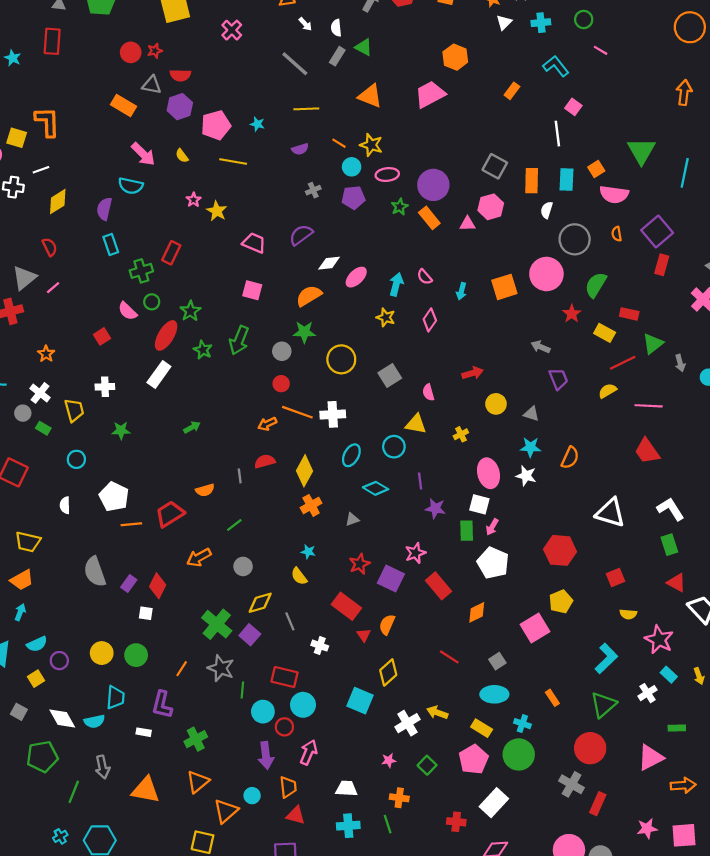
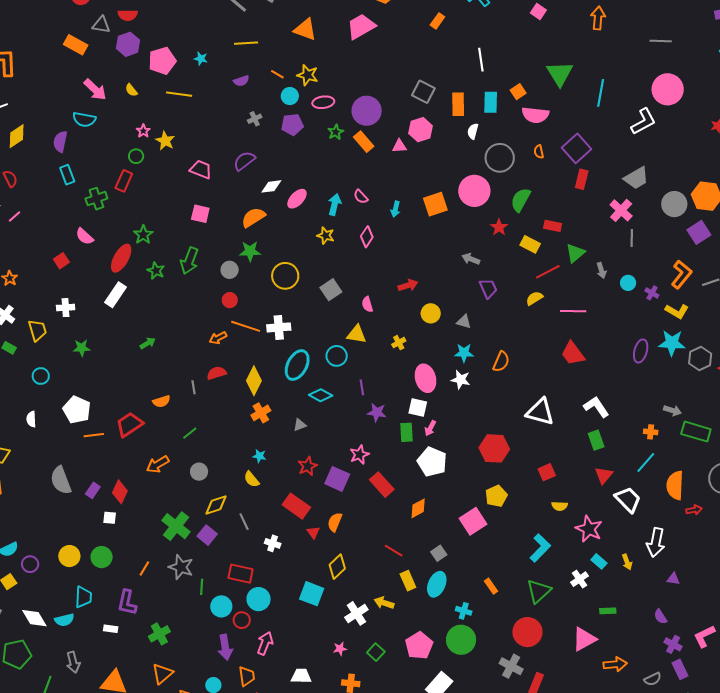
pink square: (573, 107) -> (538, 11), moved
green circle: (152, 302) -> (136, 156), moved
cyan ellipse: (351, 455) -> (297, 365), size x1.4
red triangle: (677, 583) -> (604, 475), turned 42
cyan ellipse: (494, 694) -> (437, 584), turned -65
yellow rectangle: (482, 728) -> (408, 581), moved, turned 36

